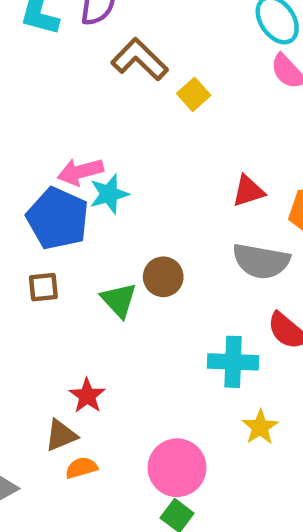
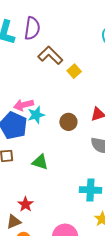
brown circle: (163, 277) -> (68, 122), moved
green triangle: (119, 300) -> (40, 162), turned -30

